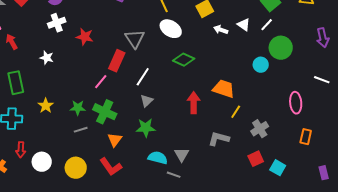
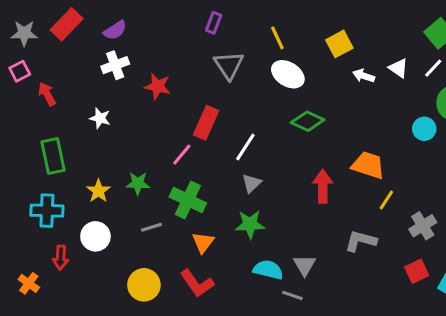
gray triangle: (135, 39) -> (229, 65), moved
green star: (78, 108) -> (138, 183), moved
white circle: (42, 162) -> (95, 236), moved

